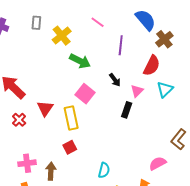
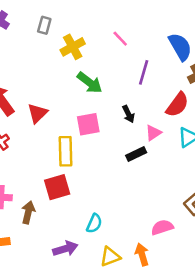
pink square: (85, 94) -> (88, 124), turned 30
red triangle: (45, 108) -> (37, 113), moved
black rectangle: (127, 110) -> (136, 154), turned 35
red square: (70, 147) -> (57, 187), size x1.5

